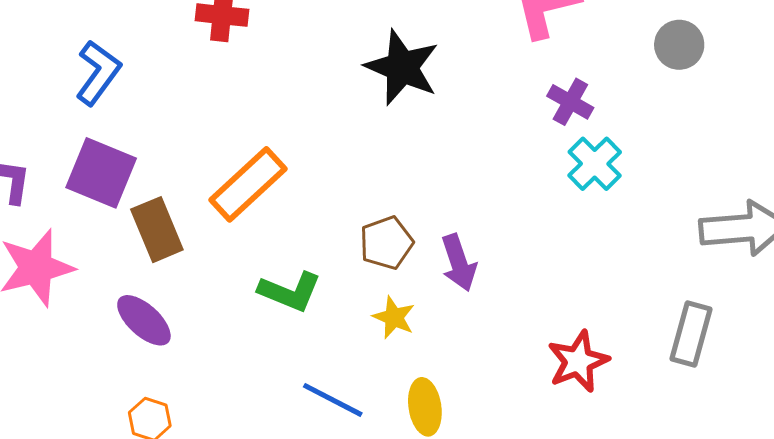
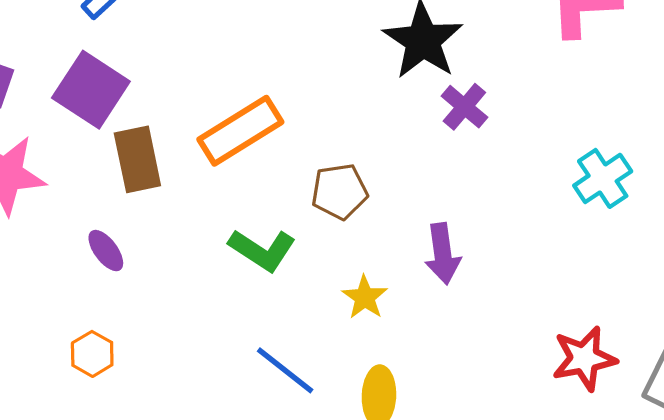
purple cross: (570, 102) -> (464, 107), moved
brown pentagon: (386, 243) -> (339, 191), moved
purple ellipse: (144, 320) -> (106, 251), size x0.7
red star: (578, 361) -> (584, 359), moved

